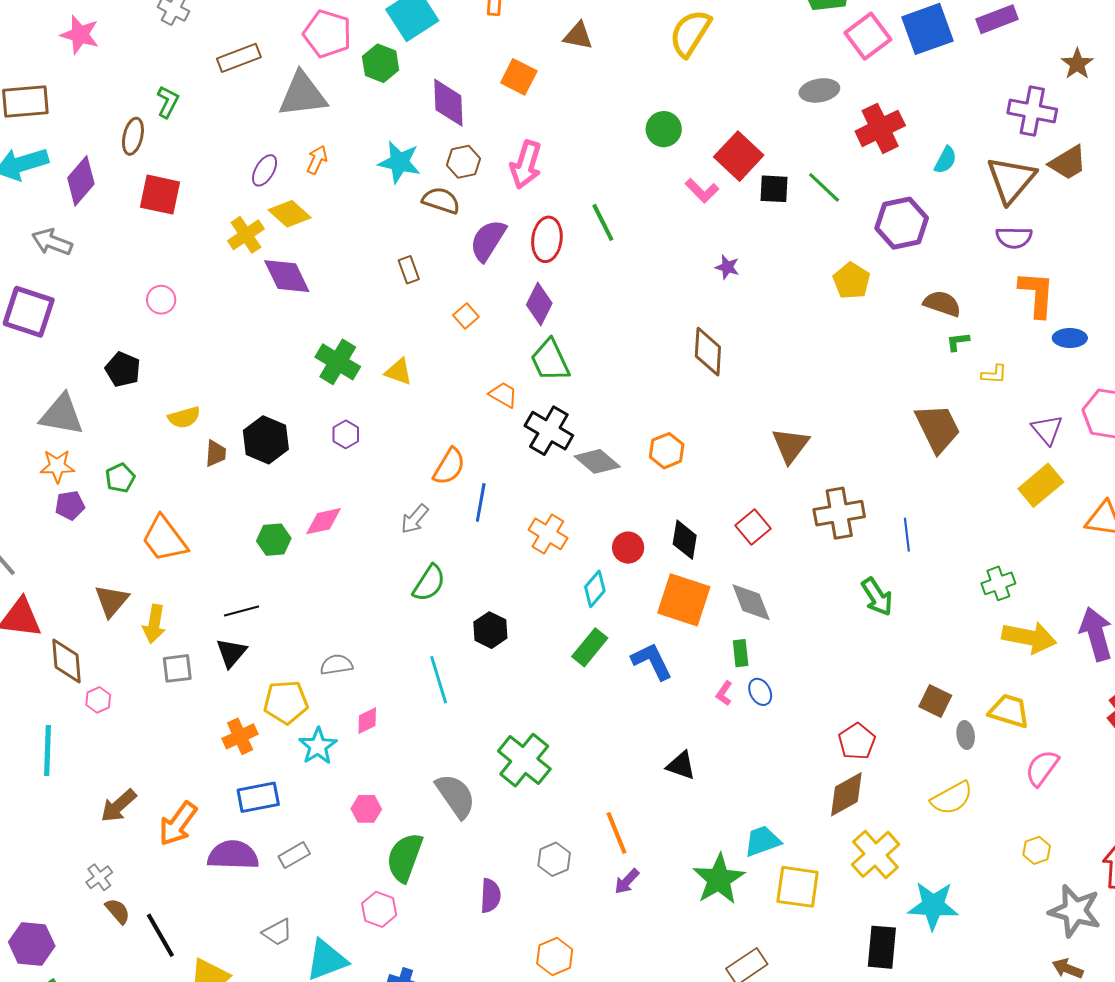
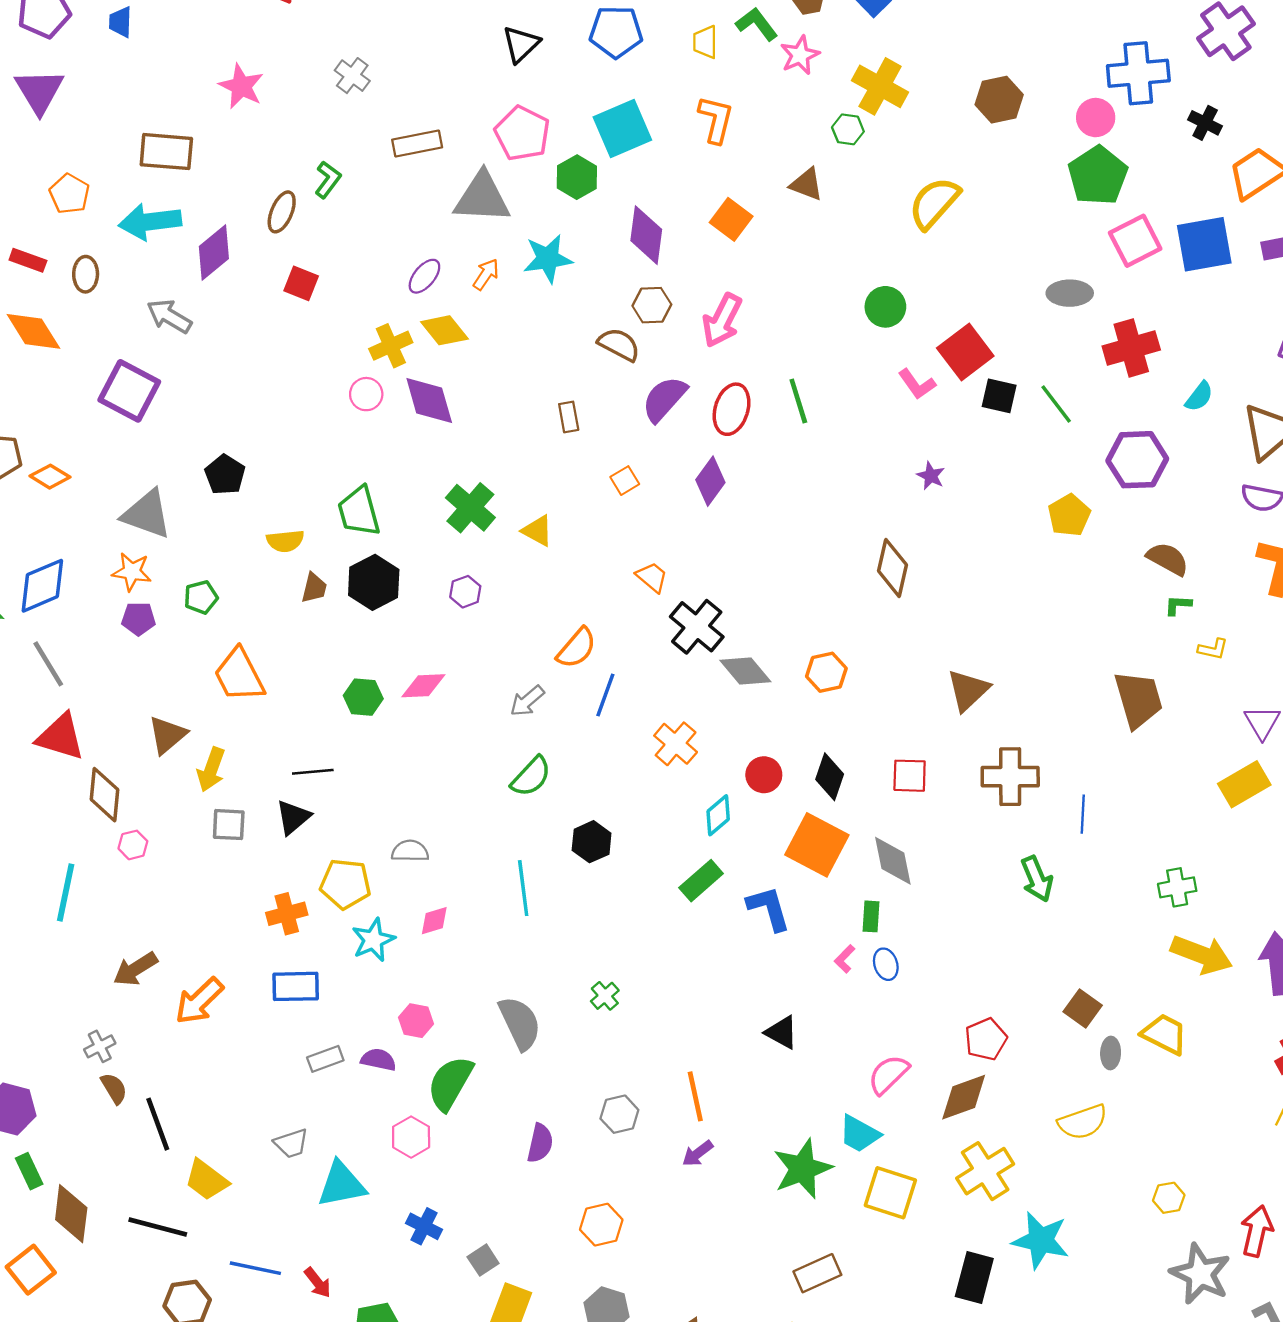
cyan star: (399, 162) -> (548, 259), moved, turned -30
red square: (160, 195) -> (301, 283), size x0.7
pink circle: (161, 300) -> (366, 394), moved
green trapezoid: (550, 360) -> (359, 511), moved
red square: (753, 527) -> (910, 776), turned 32
green cross: (524, 760) -> (605, 996), size x0.5
pink semicircle: (1042, 768) -> (888, 1074), moved
cyan trapezoid: (762, 841) -> (859, 1134), turned -141
purple semicircle: (233, 855) -> (378, 1060), moved, size x0.6

